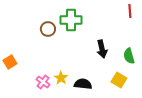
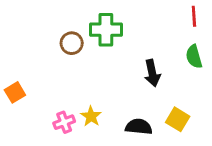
green semicircle: (129, 56) -> (194, 57), moved
pink cross: (43, 82) -> (64, 122), turned 32
black semicircle: (83, 84) -> (139, 127), moved

